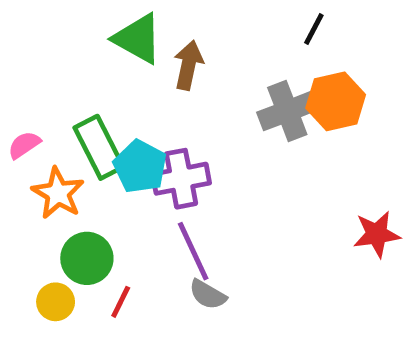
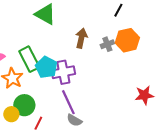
brown arrow: (188, 65) -> (81, 38), moved
gray cross: (287, 111) -> (107, 44), size x0.6
yellow circle: (56, 302) -> (11, 114), moved

